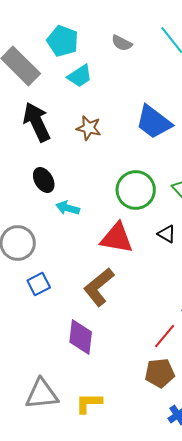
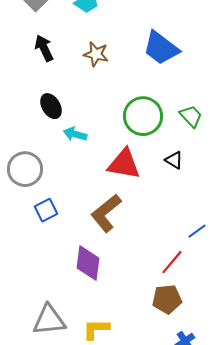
black arrow: (37, 122) -> (44, 48), size x0.7

